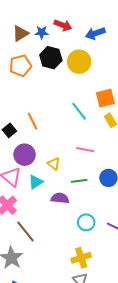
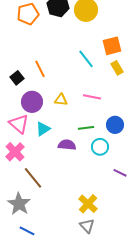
yellow triangle: (54, 164) -> (61, 100), moved, turned -32
cyan circle: (86, 222) -> (100, 147), moved
yellow cross: (81, 258) -> (88, 204), turned -30

